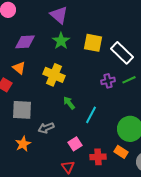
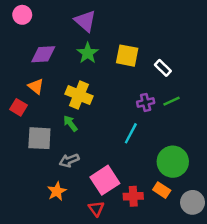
white rectangle: (122, 53) -> (163, 68), size x0.6
green arrow: (69, 103) -> (70, 123), moved
cyan line: (91, 115) -> (131, 133), moved
orange star: (23, 144) -> (57, 191), moved
pink square: (75, 144) -> (105, 180), size x1.6

